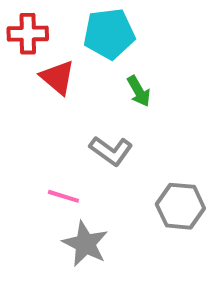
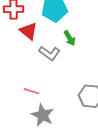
gray L-shape: (111, 151) -> (50, 53), moved

